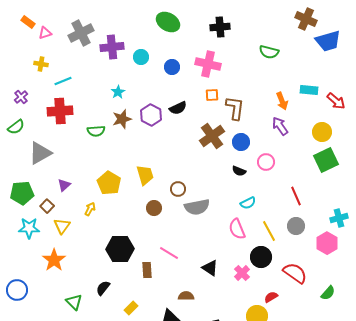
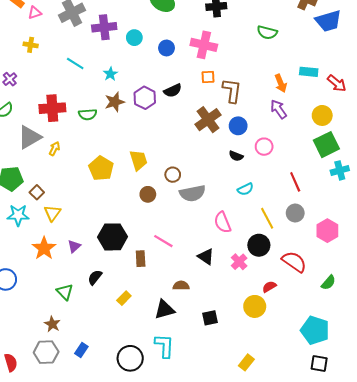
cyan line: (63, 81) -> (75, 64), moved, turned 54
red cross: (60, 111) -> (52, 108), moved
purple triangle: (64, 185) -> (74, 246), moved
yellow arrow: (90, 209) -> (54, 149), moved
cyan cross: (339, 218) -> (340, 170), moved
pink semicircle: (237, 229) -> (223, 222), moved

